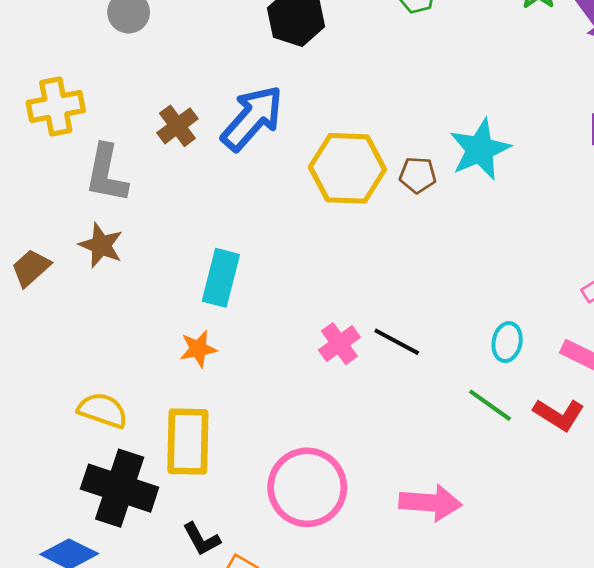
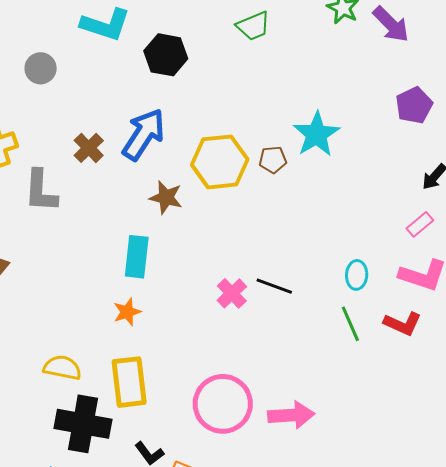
brown star: (101, 245) -> (166, 197), moved
green line: (490, 405) -> (350, 324), turned 39
pink arrow: (430, 503) -> (291, 415), moved

